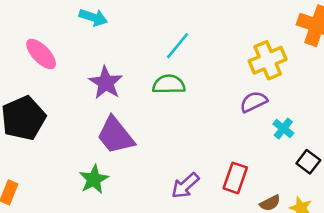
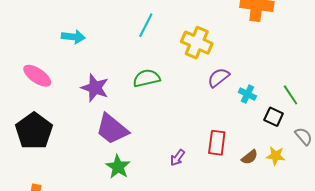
cyan line: (177, 46) -> (146, 25), moved
yellow cross: (268, 60) -> (197, 43), moved, turned -32
green star: (94, 179) -> (118, 167), moved
purple arrow: (185, 186) -> (178, 158), size x0.7

